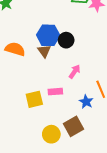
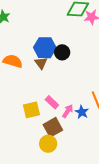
pink arrow: (75, 72) -> (68, 111), moved
pink rectangle: (55, 92) -> (52, 102), turned 48
brown square: (73, 126) -> (53, 127), moved

